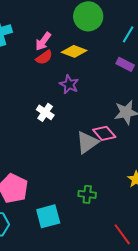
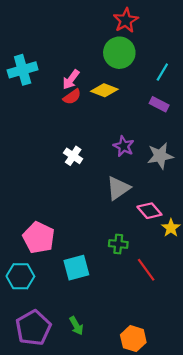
purple star: (69, 84) -> (124, 146), moved
pink diamond: (104, 133) -> (149, 211), moved
red line: (122, 234) -> (146, 270), moved

